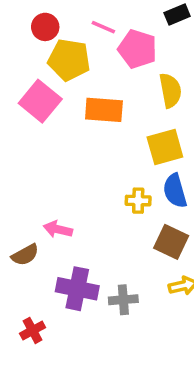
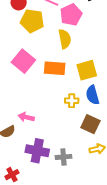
pink pentagon: (137, 49) -> (71, 15), turned 30
yellow semicircle: (170, 90) -> (65, 39), moved
pink square: (40, 101) -> (23, 61), moved
orange rectangle: (104, 110) -> (55, 68), moved

